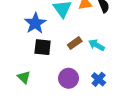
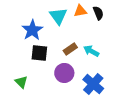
purple circle: (68, 78) -> (64, 73), moved
blue cross: (99, 79) -> (93, 84), size x1.5

